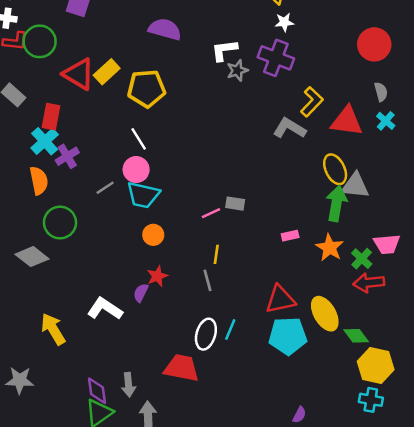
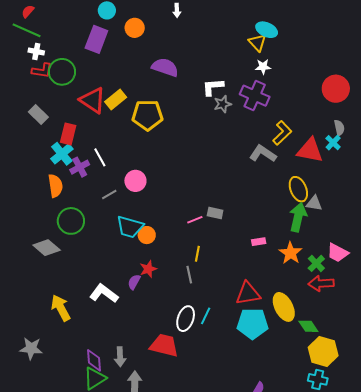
cyan cross: (386, 121) -> (333, 143), moved
white line: (139, 139) -> (100, 157), moved
gray triangle: (355, 186) -> (314, 203), size x0.7
cyan trapezoid: (143, 195) -> (130, 227), moved
pink trapezoid: (387, 244) -> (338, 253), turned 30

